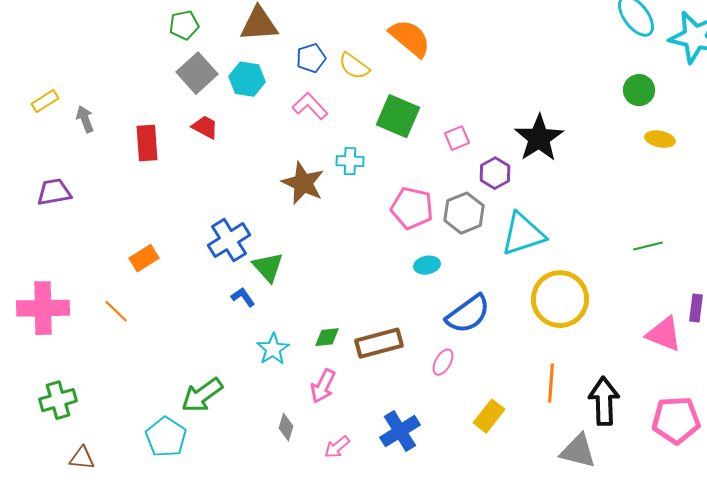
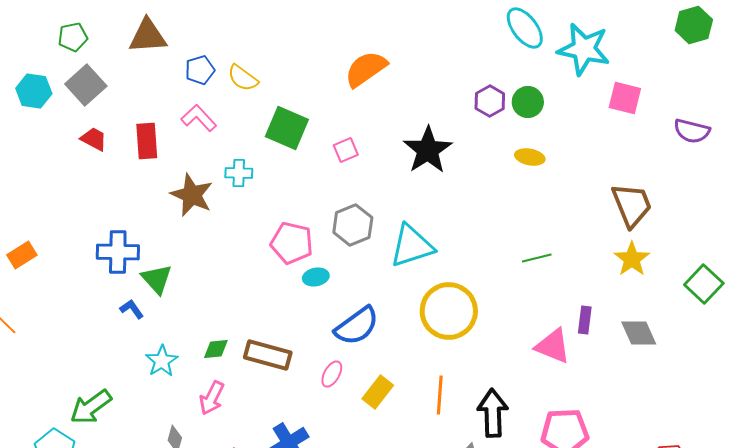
orange semicircle: (410, 38) -> (366, 69), moved, turned -75
cyan hexagon: (247, 79) -> (34, 91), moved
yellow ellipse: (660, 139) -> (530, 157), moved
red rectangle: (147, 143) -> (147, 141), moved
purple hexagon: (495, 173) -> (490, 101), moved
pink pentagon: (412, 208) -> (292, 243), moved
blue cross: (229, 240) -> (118, 252), turned 33
orange rectangle: (144, 258) -> (22, 255), moved
brown rectangle: (379, 343) -> (268, 355), turned 30
yellow rectangle: (489, 416) -> (378, 392), moved

